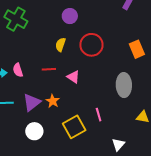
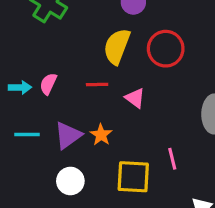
yellow semicircle: (60, 45) -> (117, 46), size x1.6
pink semicircle: (18, 70) -> (48, 84), turned 40
yellow square: (74, 127) -> (133, 177), turned 30

